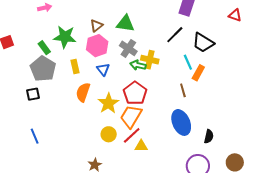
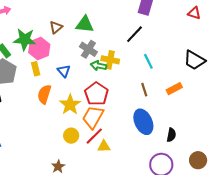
black trapezoid: (203, 43) -> (194, 60), moved
pink hexagon: (97, 46) -> (39, 48), moved
orange rectangle: (198, 73) -> (174, 89), moved, turned 35

